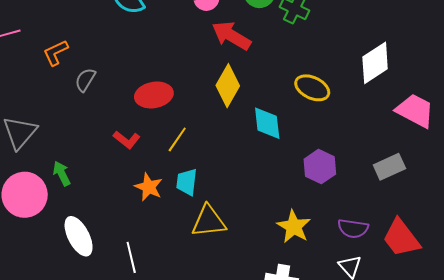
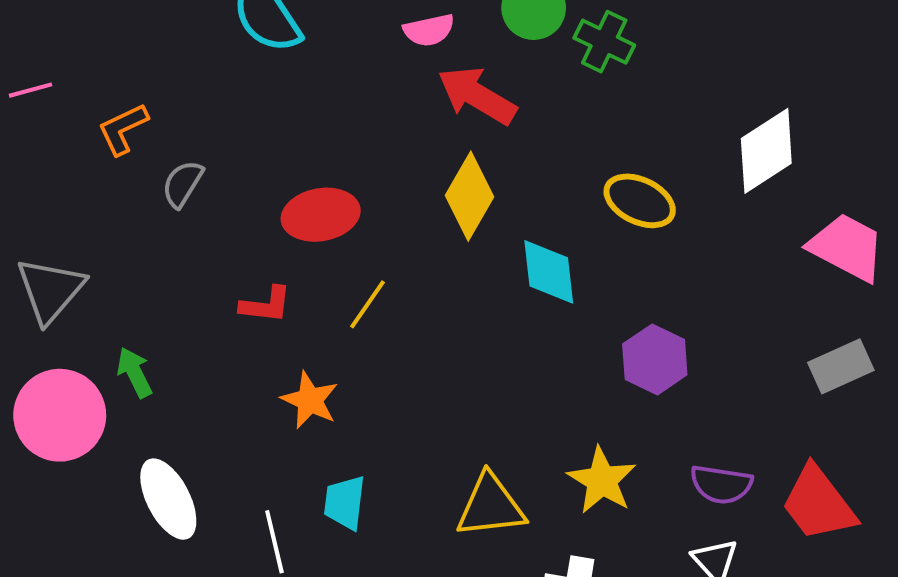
red L-shape: (127, 140) -> (266, 305), turned -32
gray rectangle: (389, 167) -> (841, 366), moved
cyan trapezoid: (187, 182) -> (345, 503), moved
yellow triangle: (209, 221) -> (491, 506), moved

